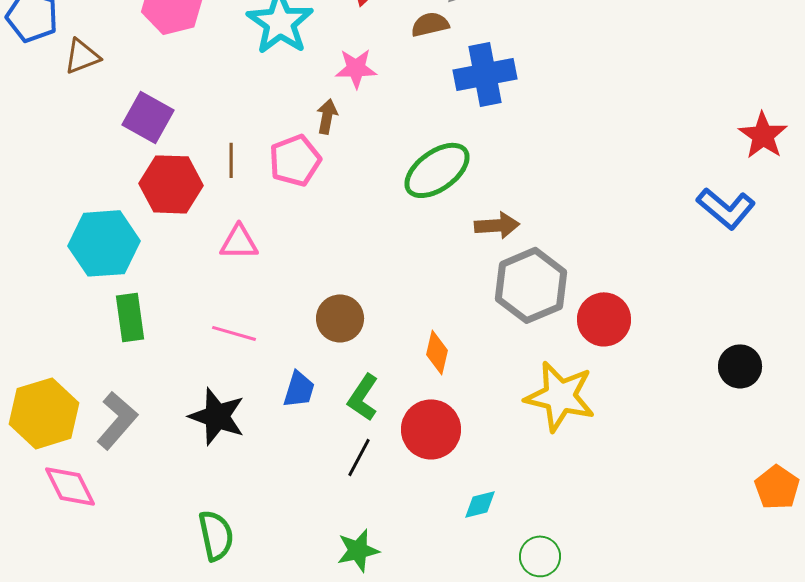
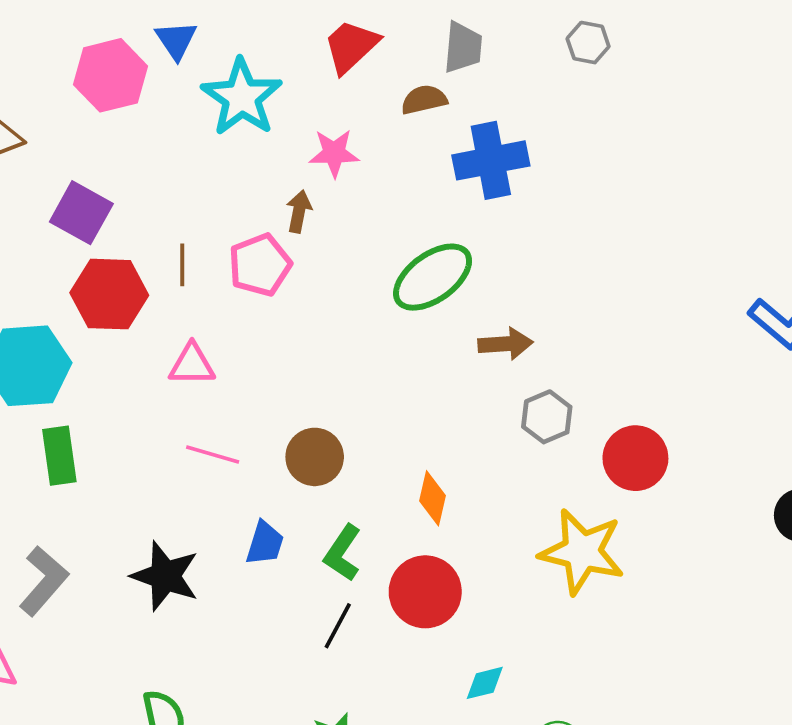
gray hexagon: (531, 285) -> (547, 417), size x0.6
pink line: (234, 333) -> (213, 454), moved

